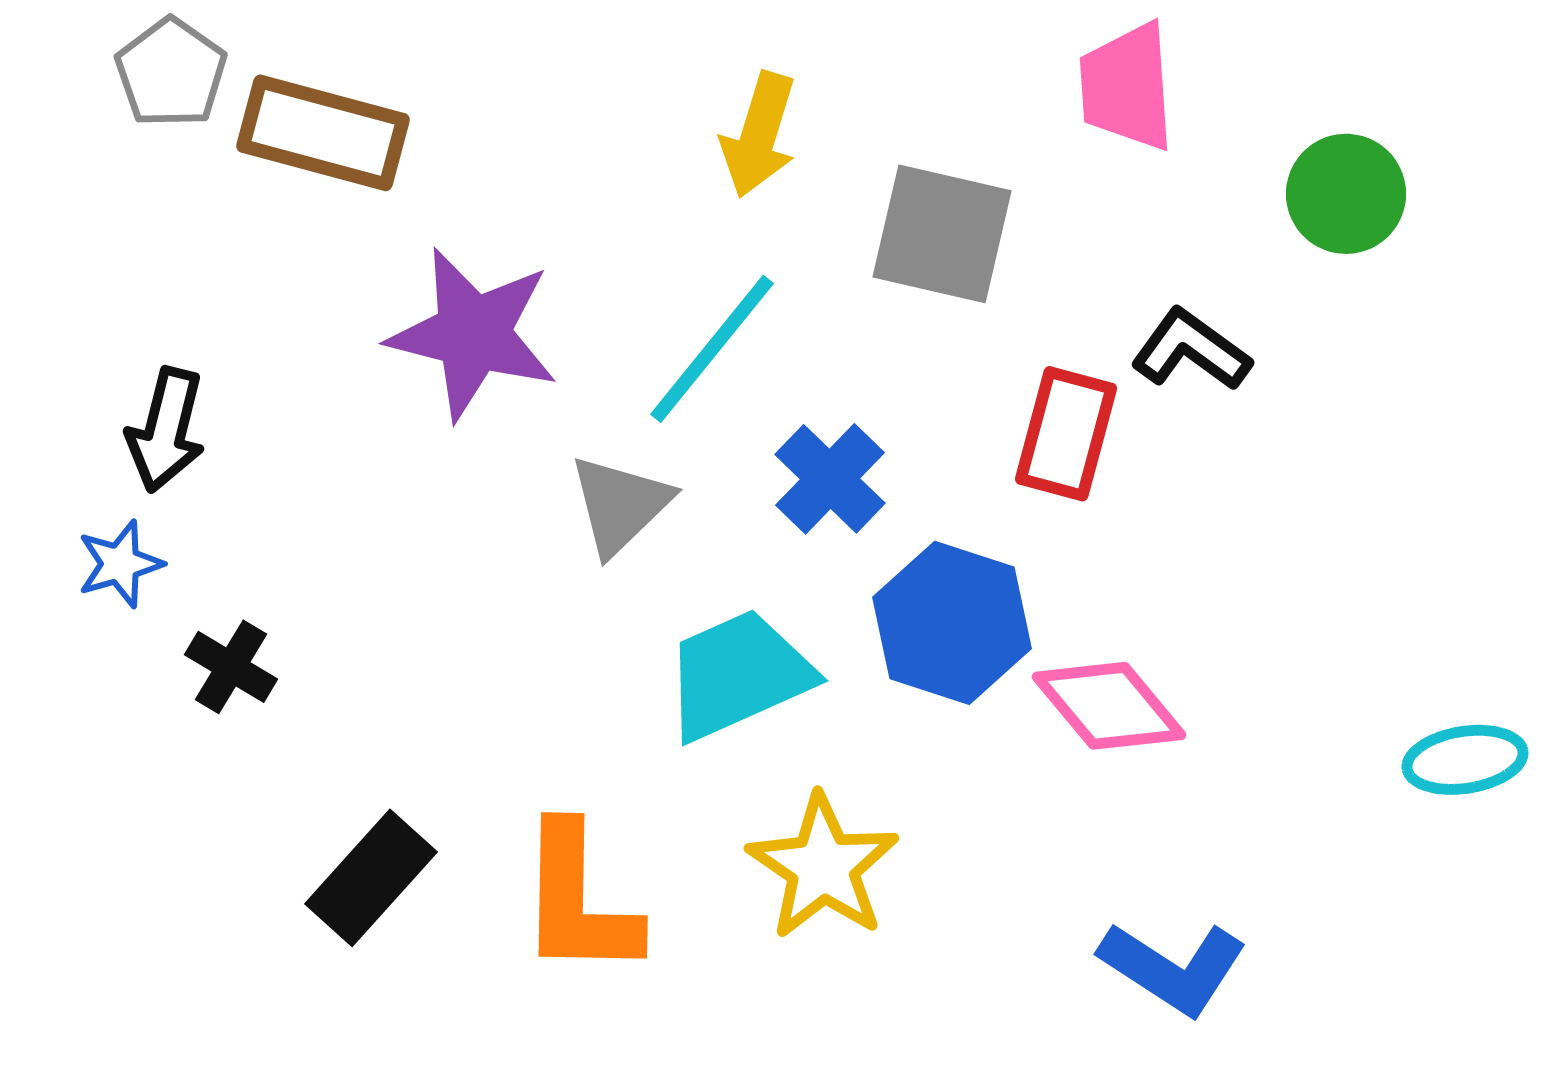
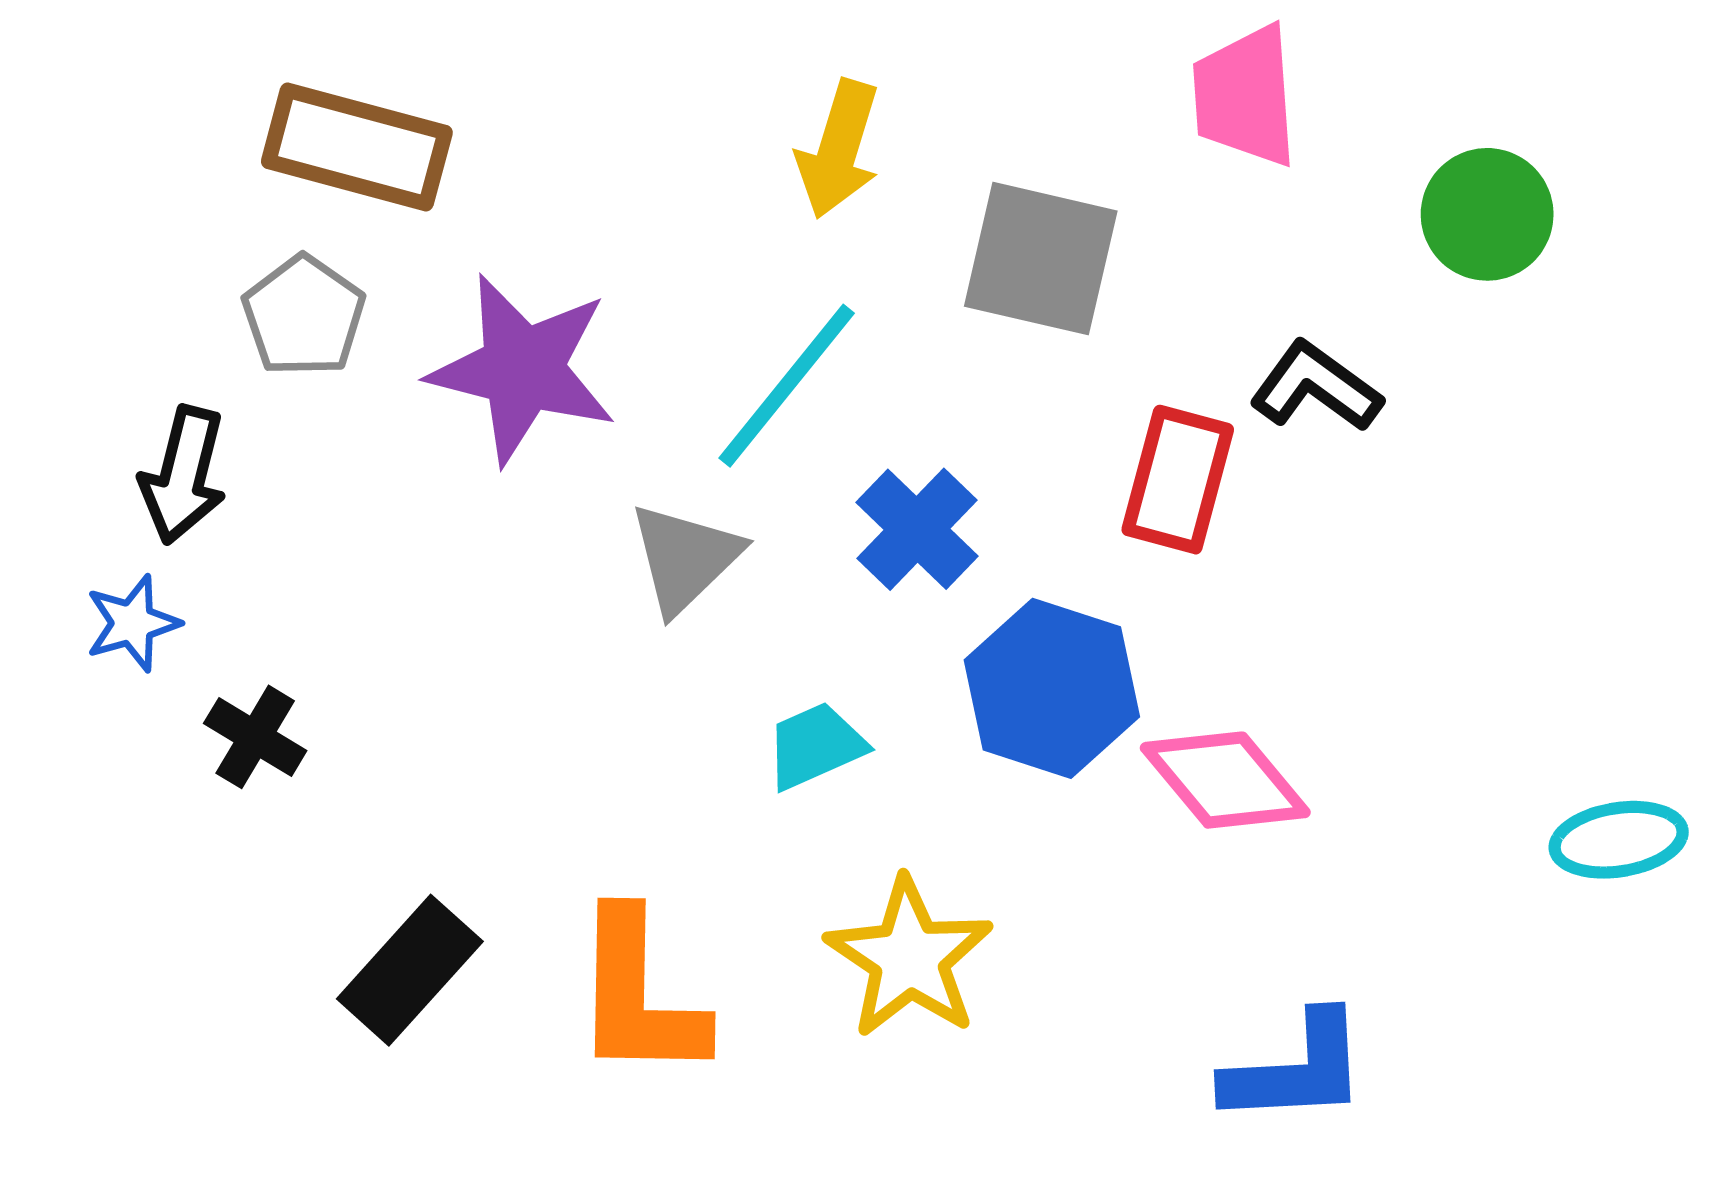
gray pentagon: (171, 73) -> (304, 316), moved
cyan trapezoid: (738, 675) -> (815, 746), size x0.6
blue L-shape: (1173, 968) -> (1296, 1070), turned -36

